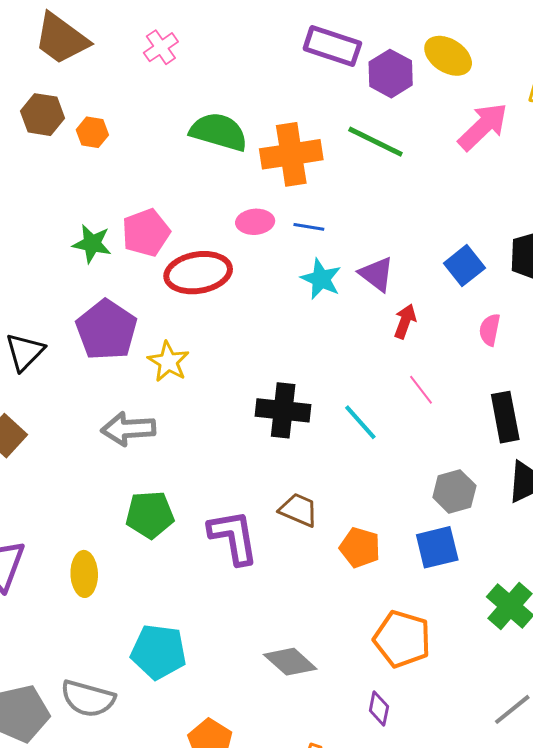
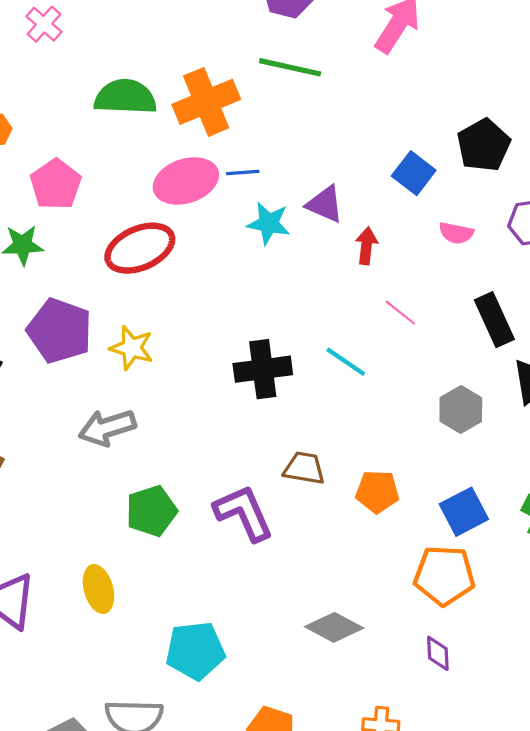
pink ellipse: (255, 222) -> (186, 181), size x1.6
pink pentagon: (146, 233) -> (56, 184), moved
pink semicircle: (490, 330) -> (456, 233), turned -76
blue square: (437, 547) -> (464, 512), moved

